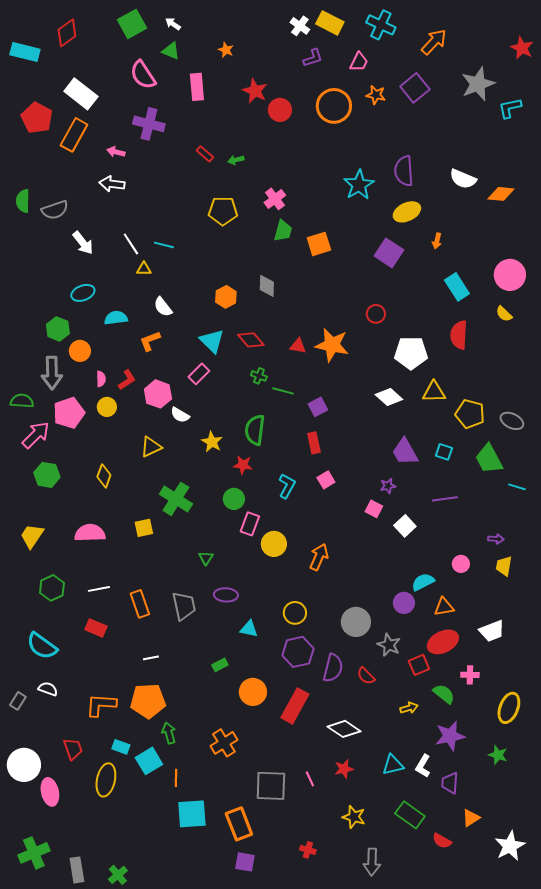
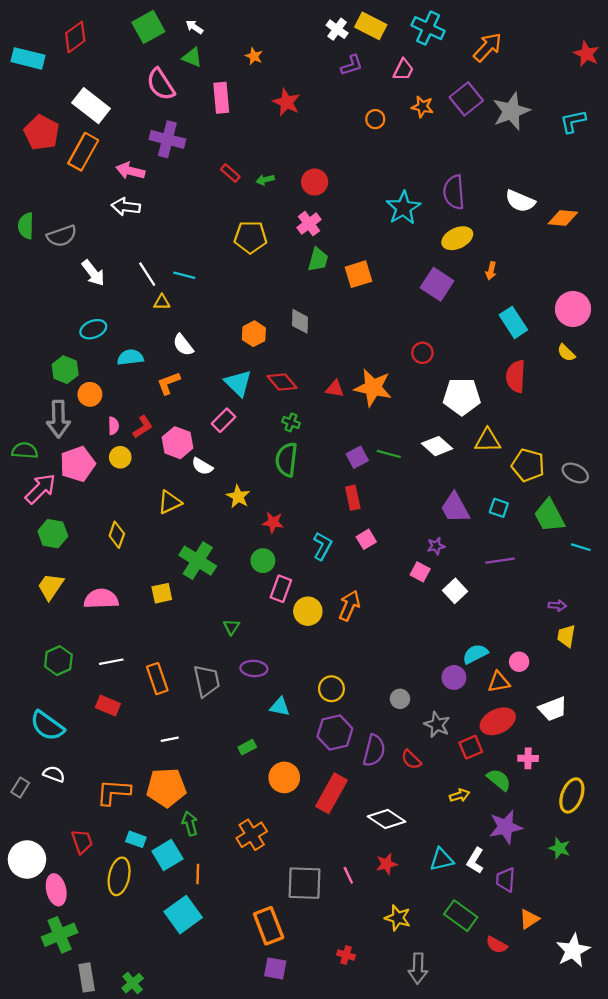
gray star: (478, 84) -> (511, 111), moved
orange circle: (334, 106) -> (375, 119), size x0.5
red circle: (280, 110) -> (315, 182), moved
pink arrow: (116, 152) -> (130, 171), size x1.4
green line: (283, 391) -> (389, 454), moved
green semicircle: (255, 430) -> (286, 460), moved
yellow trapezoid: (32, 536) -> (51, 586), moved
orange arrow: (319, 557) -> (349, 606), moved
pink circle: (461, 564) -> (519, 662), moved
gray circle: (356, 622) -> (400, 699), size x0.6
cyan square: (192, 814) -> (183, 915), moved, turned -32
green cross: (34, 853) -> (60, 935), moved

